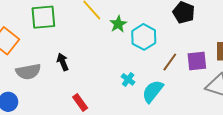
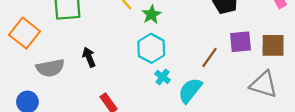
cyan hexagon: (144, 37) -> (151, 48), moved
purple square: (197, 61) -> (241, 42), moved

